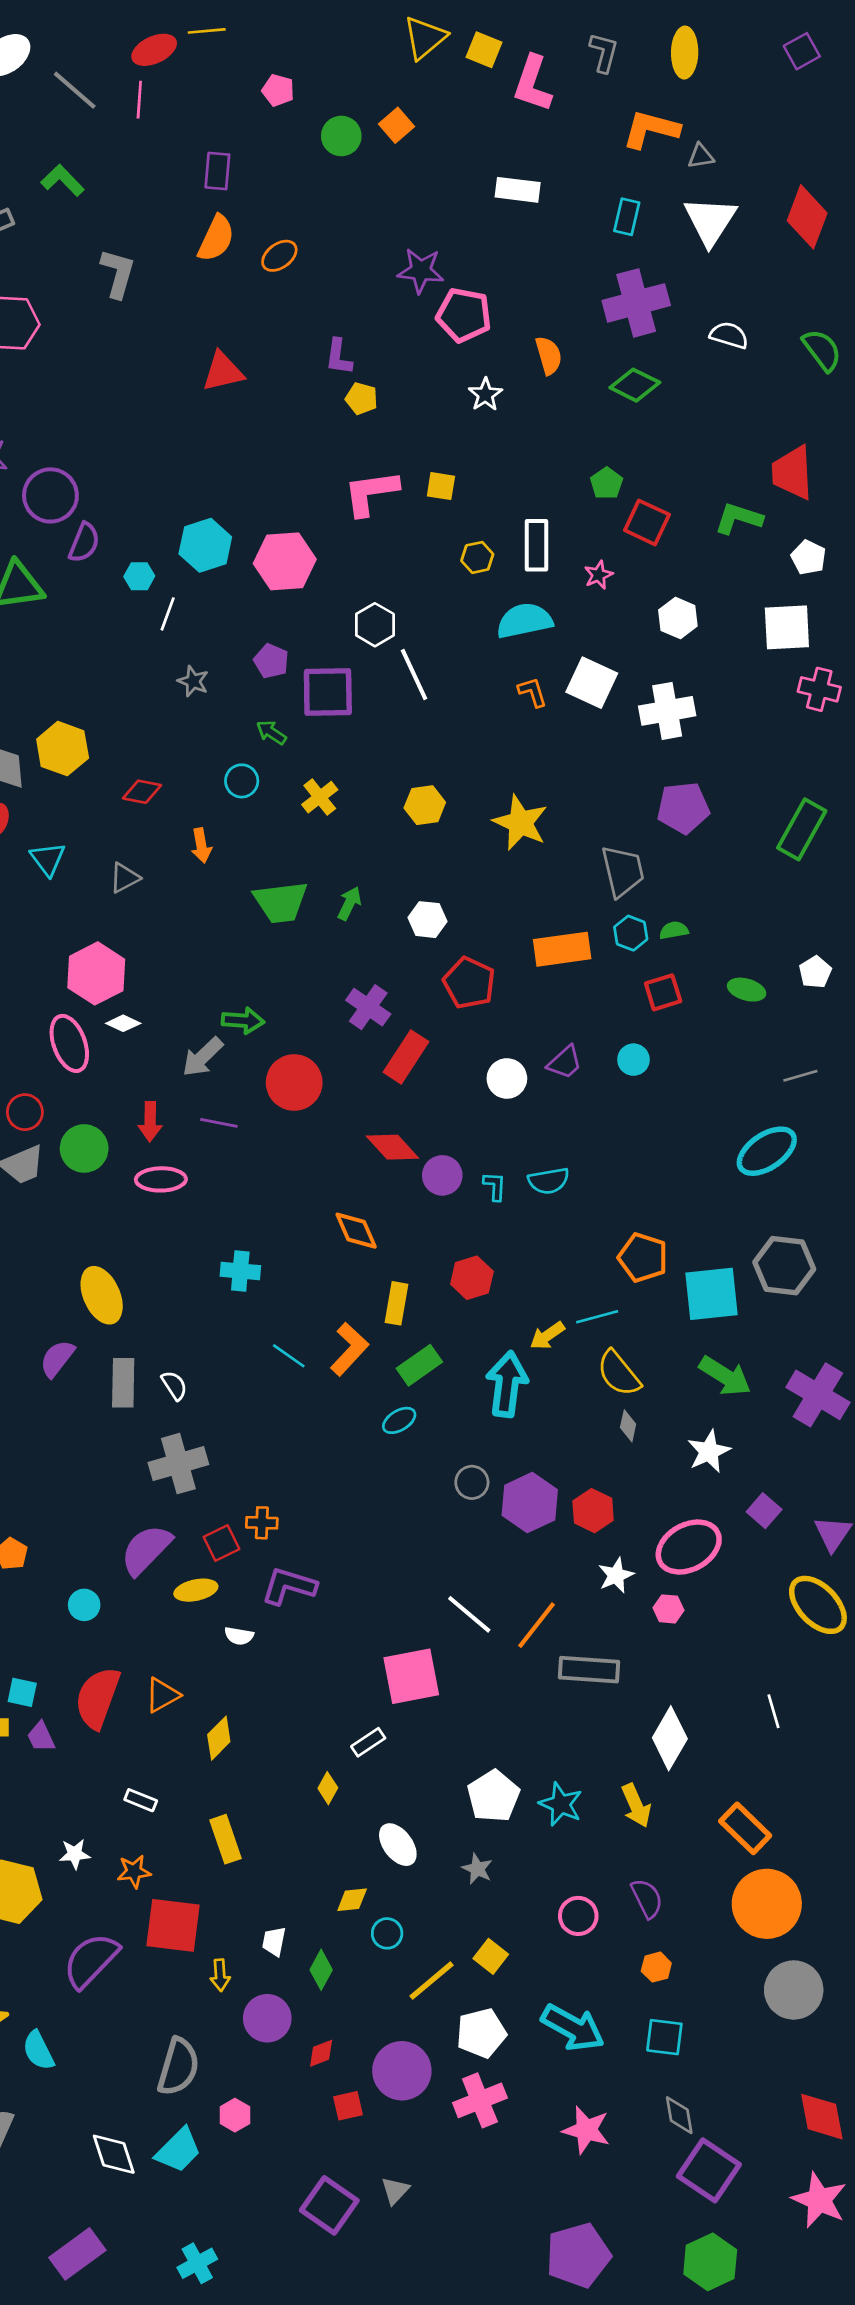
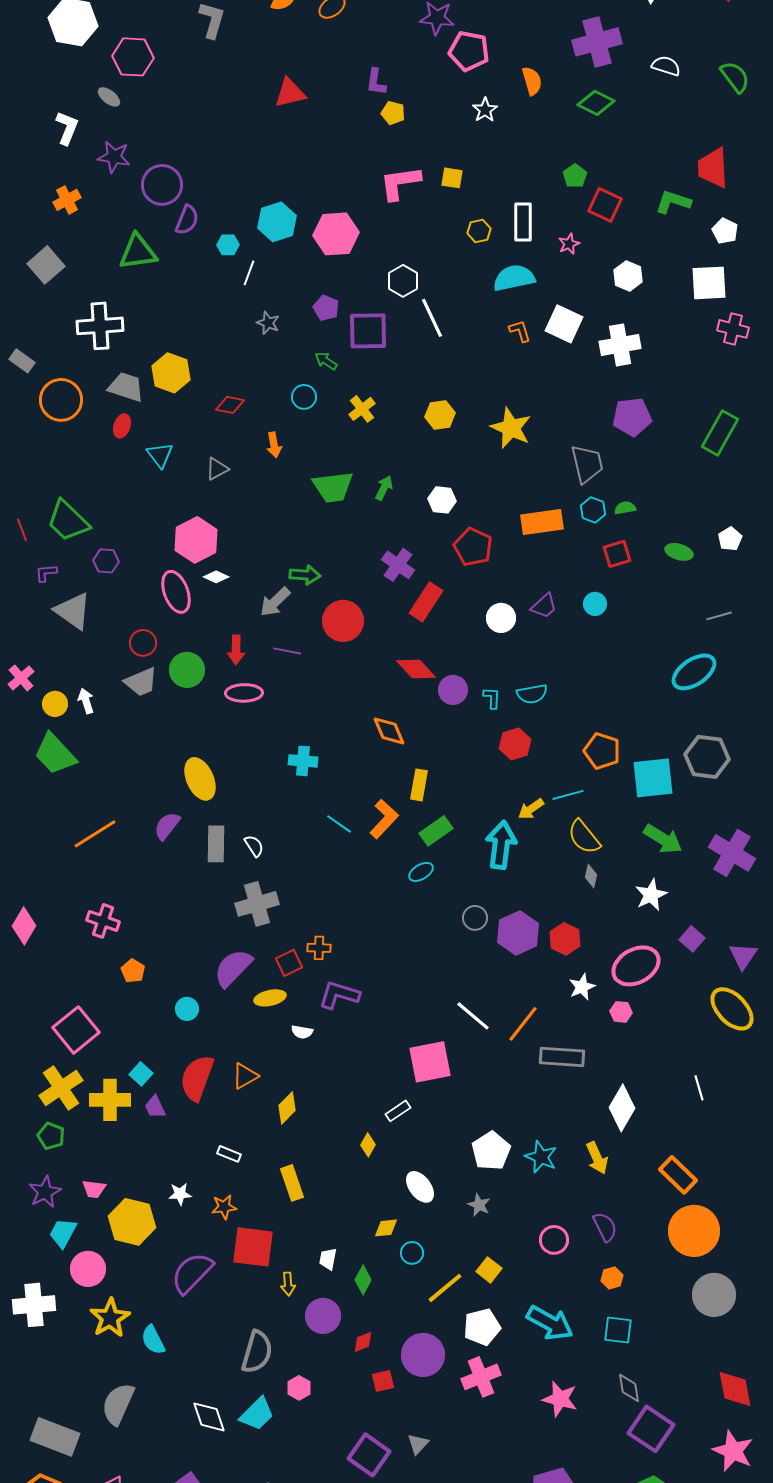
red hexagon: (472, 1278) -> (515, 744), moved
cyan square: (22, 1692) -> (141, 1074), turned 30

